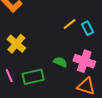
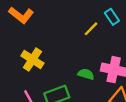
cyan rectangle: (87, 28) -> (112, 17), moved

